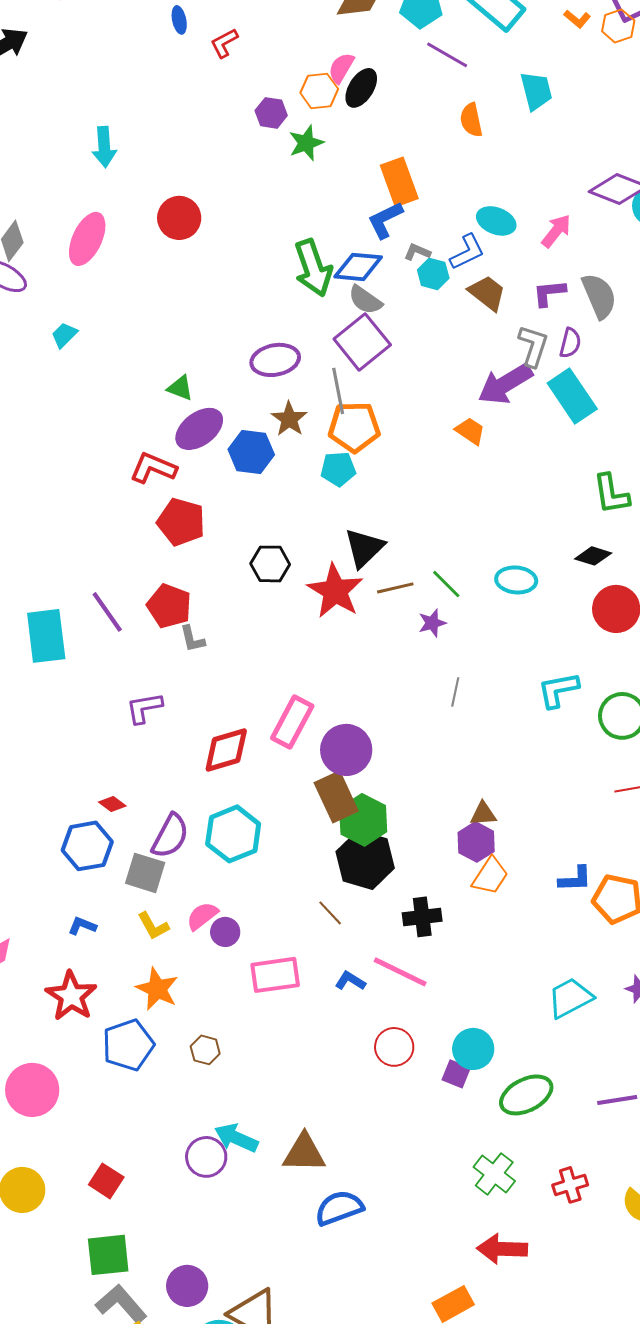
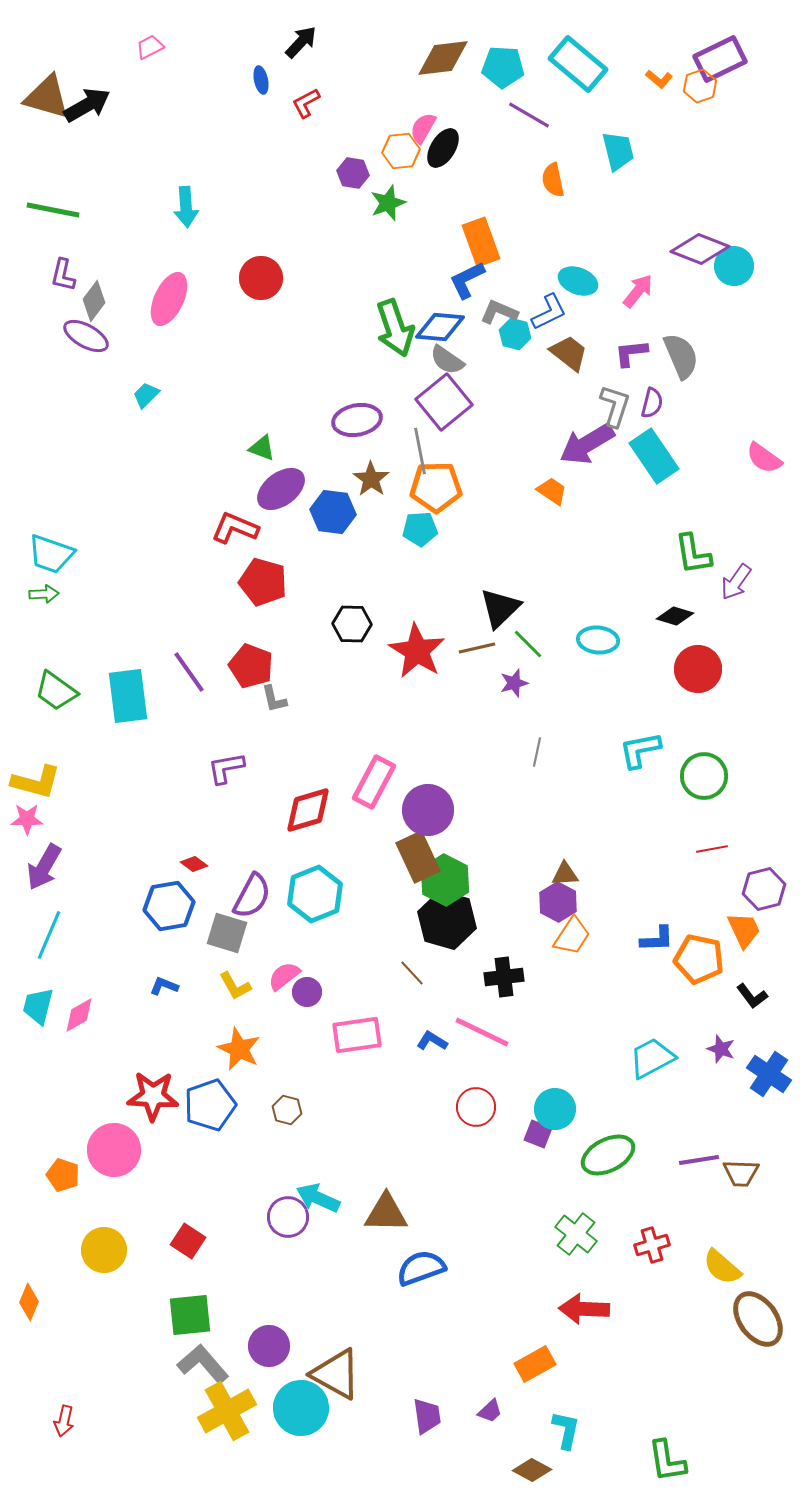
gray L-shape: (417, 252) -> (499, 312), size x1.4
black triangle: (364, 548) -> (500, 608), moved
red star: (71, 996) -> (153, 1096), moved, turned -30

